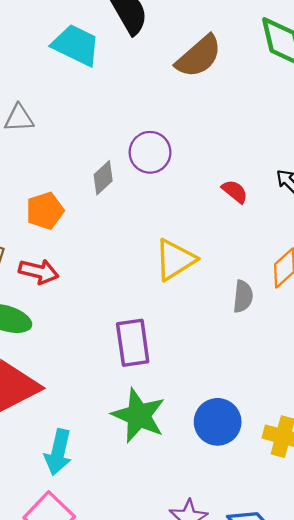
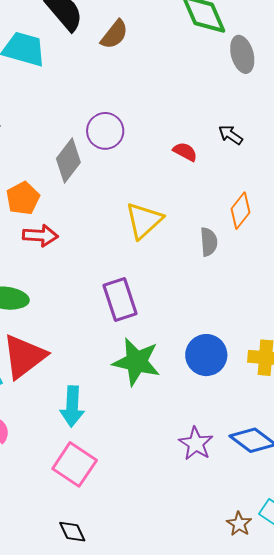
brown semicircle: (199, 56) -> (114, 34), moved, size x0.7
gray diamond: (103, 178) -> (68, 160), size x1.4
red arrow: (39, 272) -> (40, 236), moved

